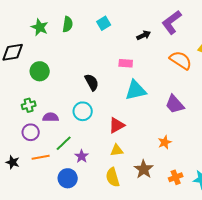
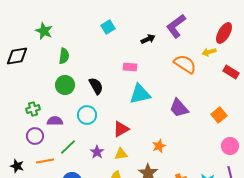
green semicircle: (68, 24) -> (64, 56), moved
green circle: (40, 71) -> (65, 85), moved
orange star: (165, 142) -> (159, 146), moved
purple star: (82, 156) -> (97, 152), moved

